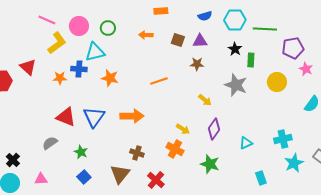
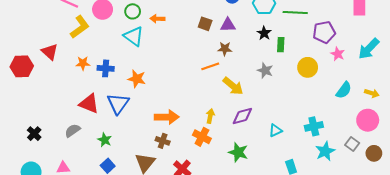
orange arrow: (146, 35) -> (157, 19), moved
cyan triangle: (95, 52) -> (134, 36), moved, turned 50
blue cross: (79, 69) -> (106, 68), moved
orange star: (110, 78) -> (137, 79), moved
orange line: (159, 81) -> (210, 66), moved
gray star: (236, 85) -> (265, 70), size x0.7
yellow arrow: (205, 100) -> (233, 86), size x1.5
orange arrow: (132, 116) -> (167, 117), moved
yellow arrow: (183, 129) -> (210, 116), turned -112
purple diamond: (214, 129) -> (242, 116), turned 40
black cross: (13, 160) -> (34, 134), moved

